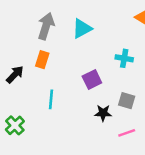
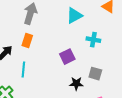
cyan triangle: (82, 29) -> (74, 16), moved
cyan line: (51, 99) -> (23, 70), moved

